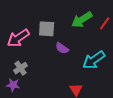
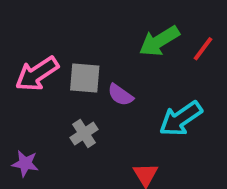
gray square: (47, 29) -> (85, 78), moved
gray cross: (20, 68) -> (84, 134), moved

